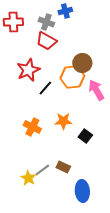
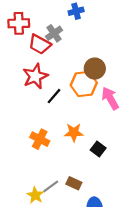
gray cross: (46, 22) -> (54, 33), moved, turned 35
red trapezoid: (46, 41) -> (40, 44), moved

